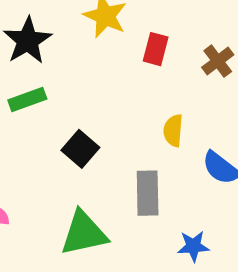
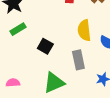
yellow semicircle: (173, 130) -> (84, 30), size x1.5

